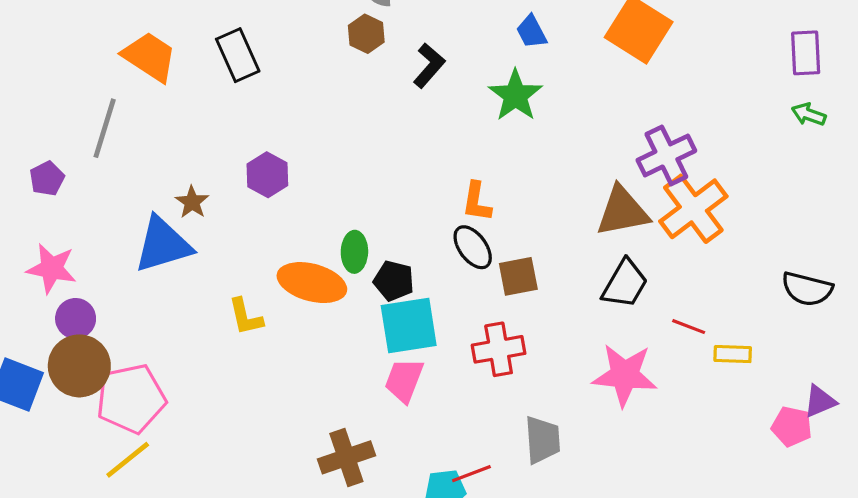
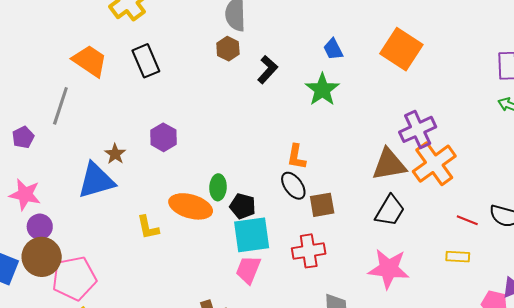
red line: (689, 327) -> (467, 220), moved

